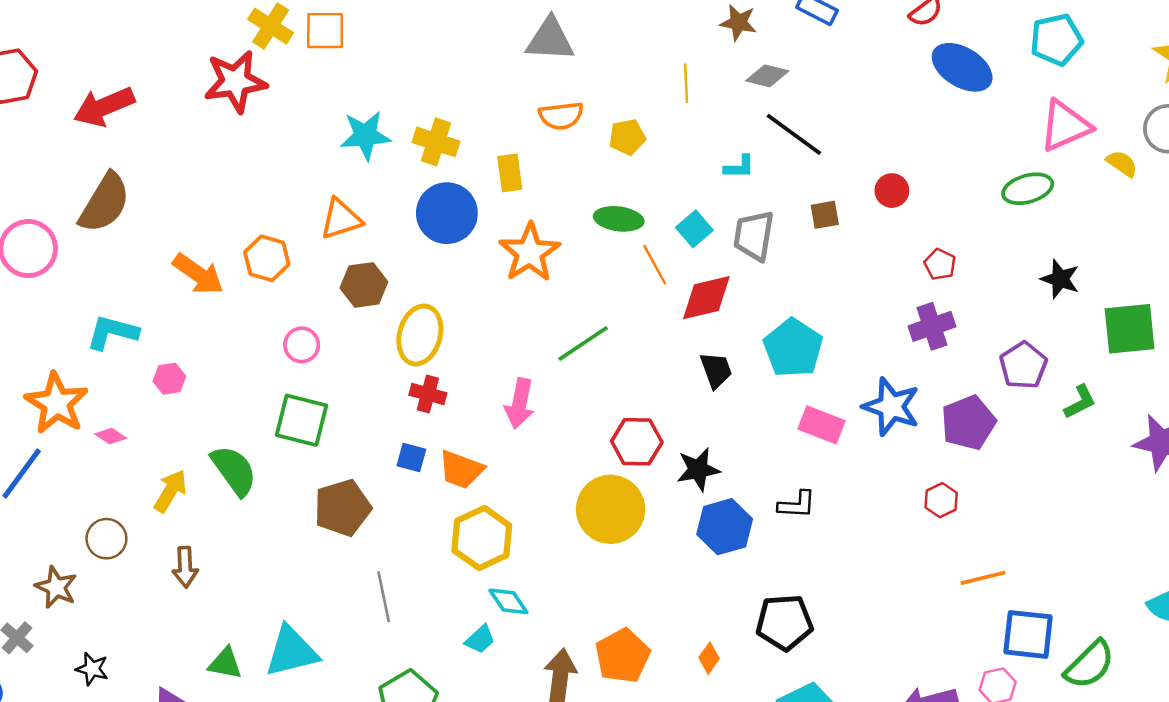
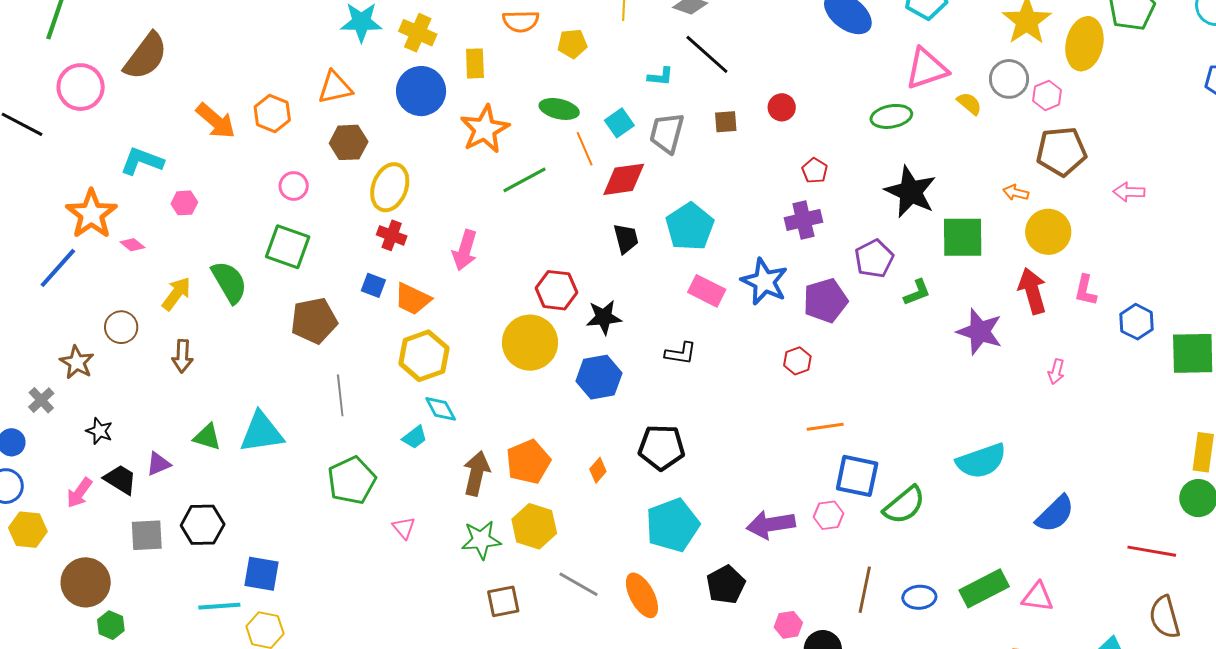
black star: (1060, 279) -> (911, 192), size x1.6
green line: (583, 343) -> (524, 180), moved
blue hexagon: (725, 527) -> (599, 377), moved

